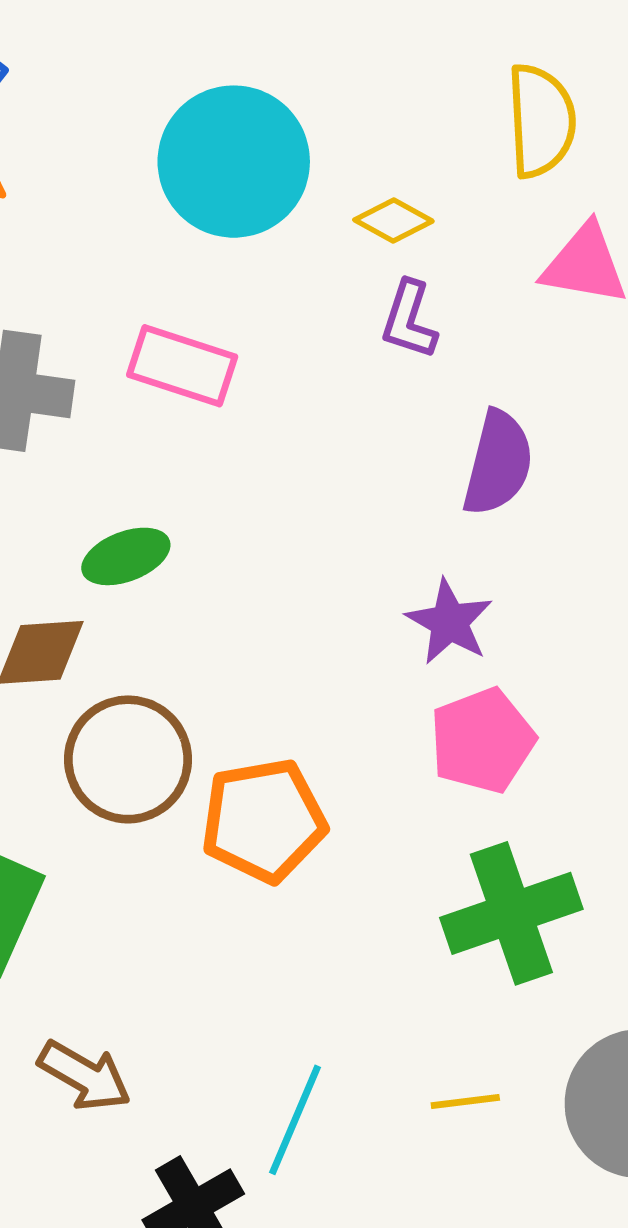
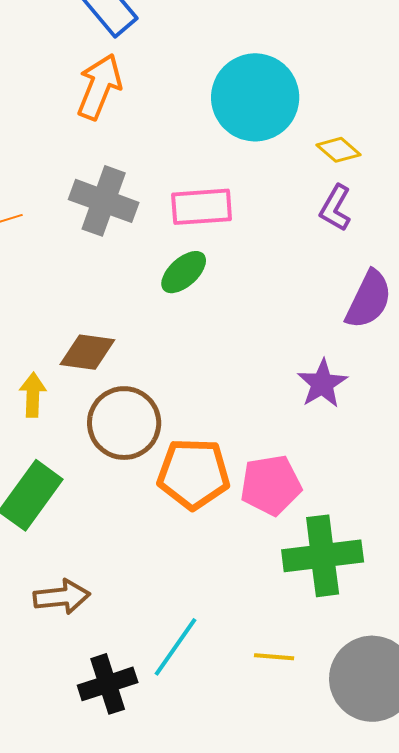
pink rectangle: (182, 366) -> (202, 207), turned -34
green ellipse: (126, 556) -> (184, 272), moved, turned -33
pink pentagon: (482, 741) -> (271, 485), moved
brown arrow: (85, 1076) -> (62, 597), turned -48

